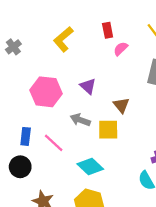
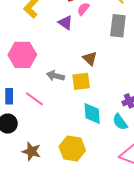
purple triangle: (88, 86) -> (65, 23), moved
cyan diamond: (90, 166) -> (92, 114), moved, turned 50

